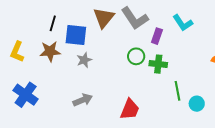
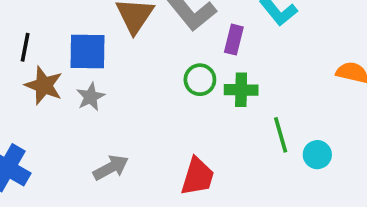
black line: (53, 23) -> (25, 47), moved
brown star: (50, 51) -> (44, 85), turned 30
gray star: (84, 60) -> (91, 97), moved

